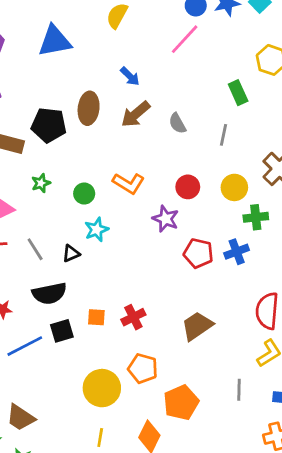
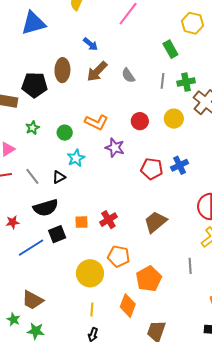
green cross: (256, 217) -> (186, 82), moved
purple star: (166, 219) -> (115, 148), moved

